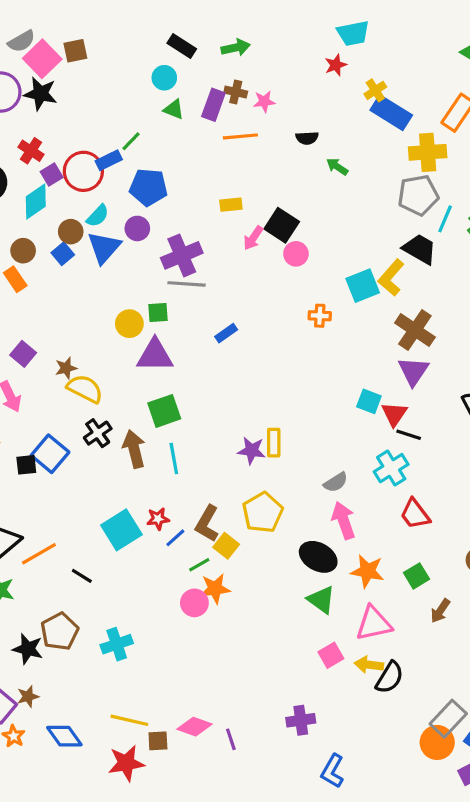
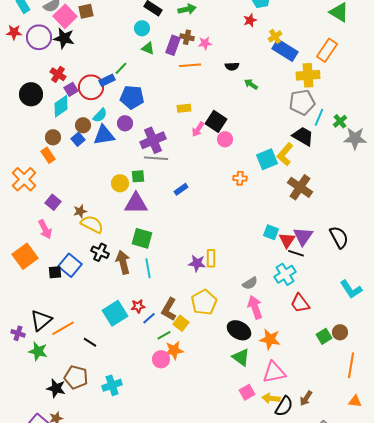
blue triangle: (104, 247) -> (104, 135), turned 40
purple triangle: (413, 371) -> (303, 236), moved
green square: (164, 411) -> (142, 238), turned 35
black cross: (98, 433) -> (100, 252), turned -30
green square: (417, 576) -> (324, 336), moved
brown arrow: (440, 611) -> (306, 398), moved
brown pentagon: (60, 631) -> (76, 377), turned -30

